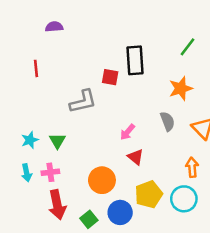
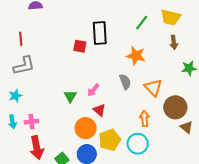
orange star: (181, 88) -> (136, 56), turned 30
gray L-shape: (83, 101) -> (24, 66), moved
green triangle: (57, 141) -> (70, 96), moved
orange circle: (102, 180) -> (86, 128), moved

